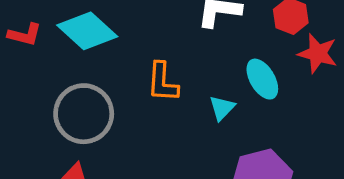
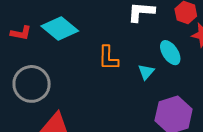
gray circle: (84, 114) -> (32, 84), moved

